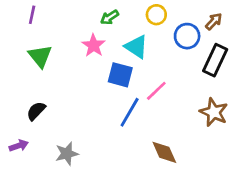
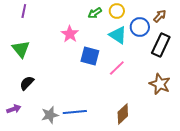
green arrow: (110, 17) -> (95, 13), moved
cyan triangle: (136, 47) -> (118, 35), moved
green triangle: (40, 56) -> (21, 49), moved
blue line: (130, 112) -> (75, 112), moved, turned 55
brown diamond: (164, 152) -> (123, 114), turned 70

